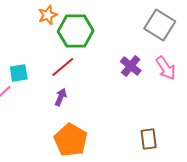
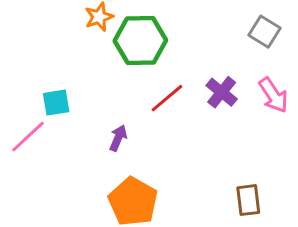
gray square: (160, 25) -> (264, 32), size x0.7
red line: (63, 67) -> (167, 98), moved

